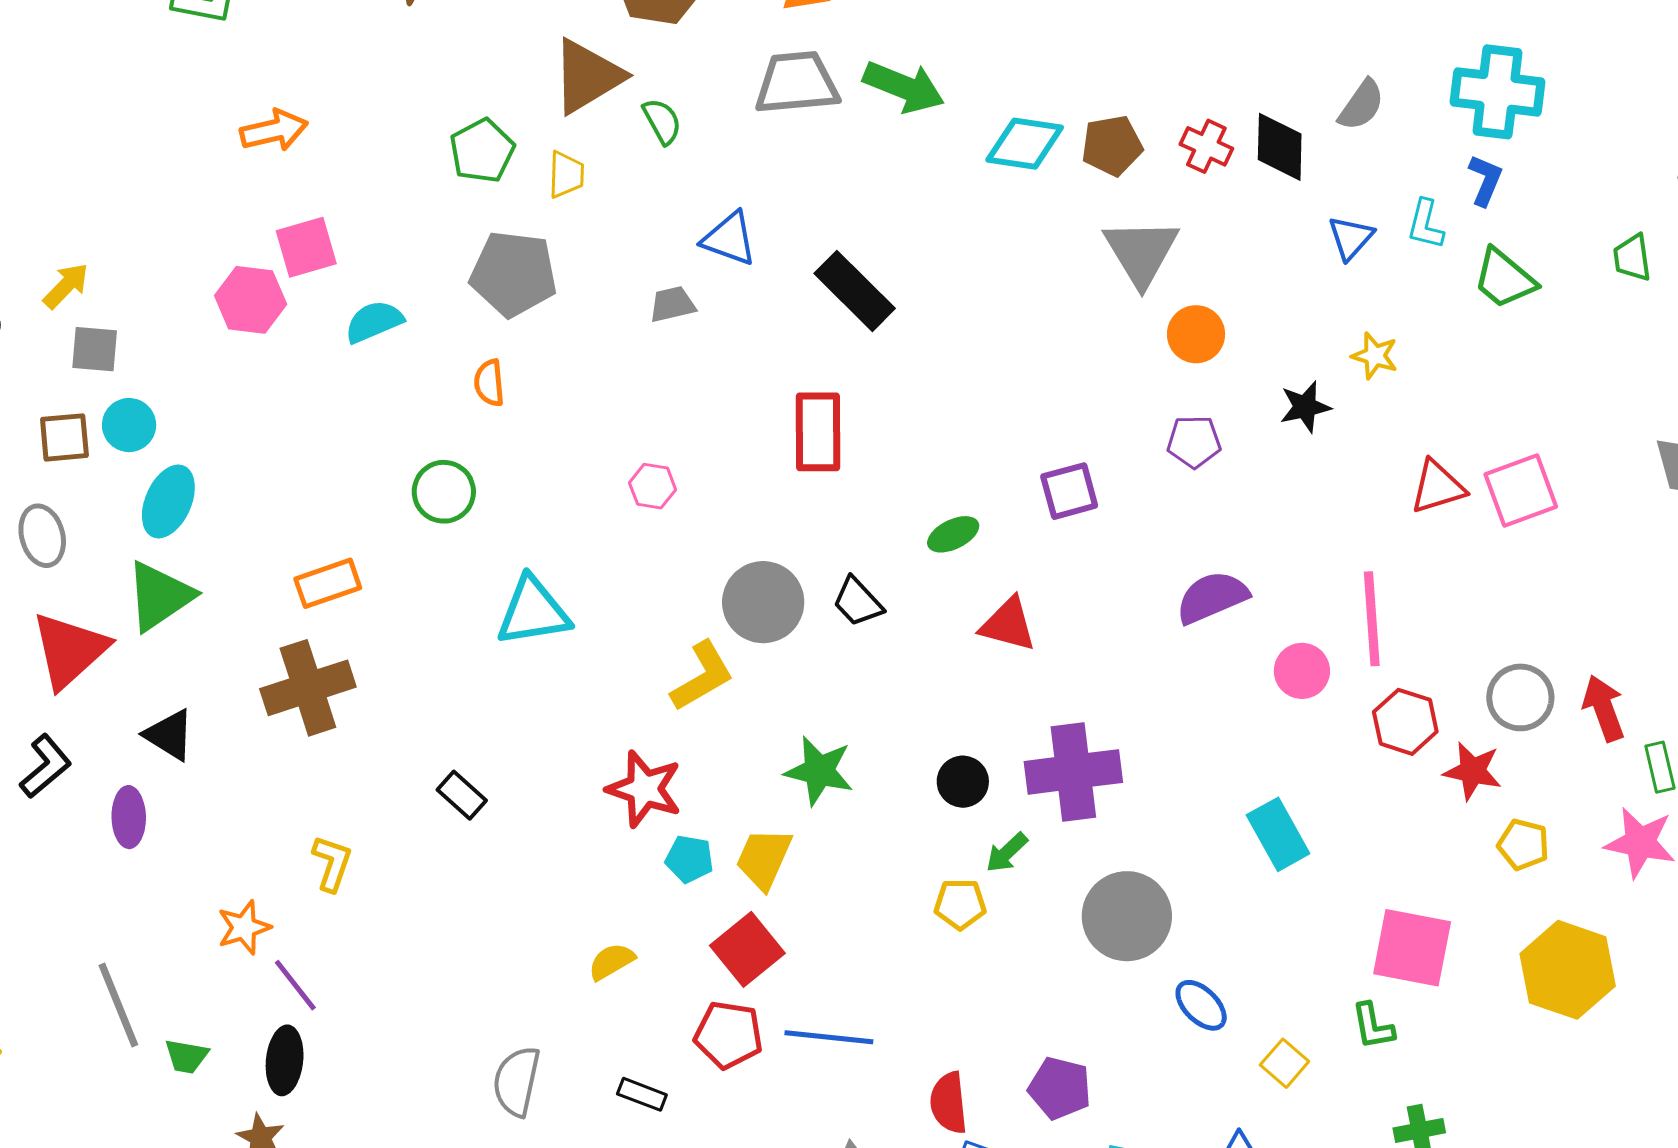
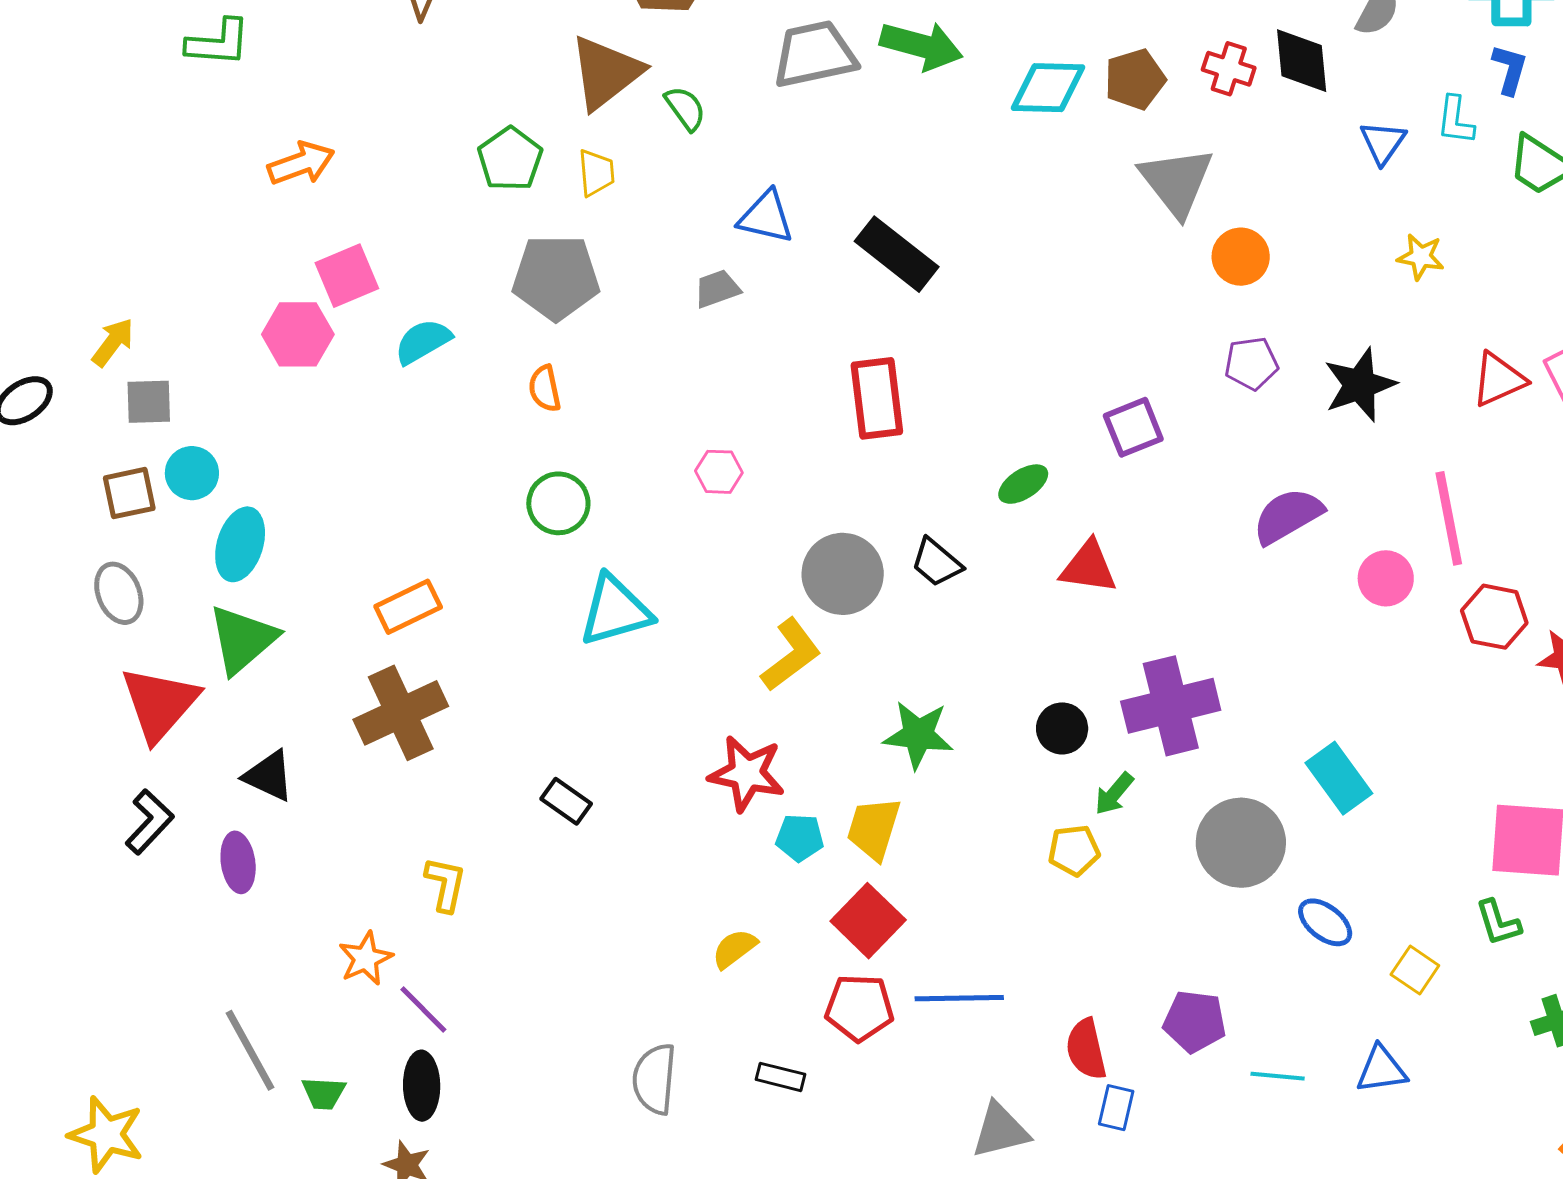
black star: (1305, 407) -> (1360, 385), moved, size x1.4
green circle: (444, 492) -> (558, 503), moved
cyan rectangle: (1278, 834) -> (1339, 778), moved

